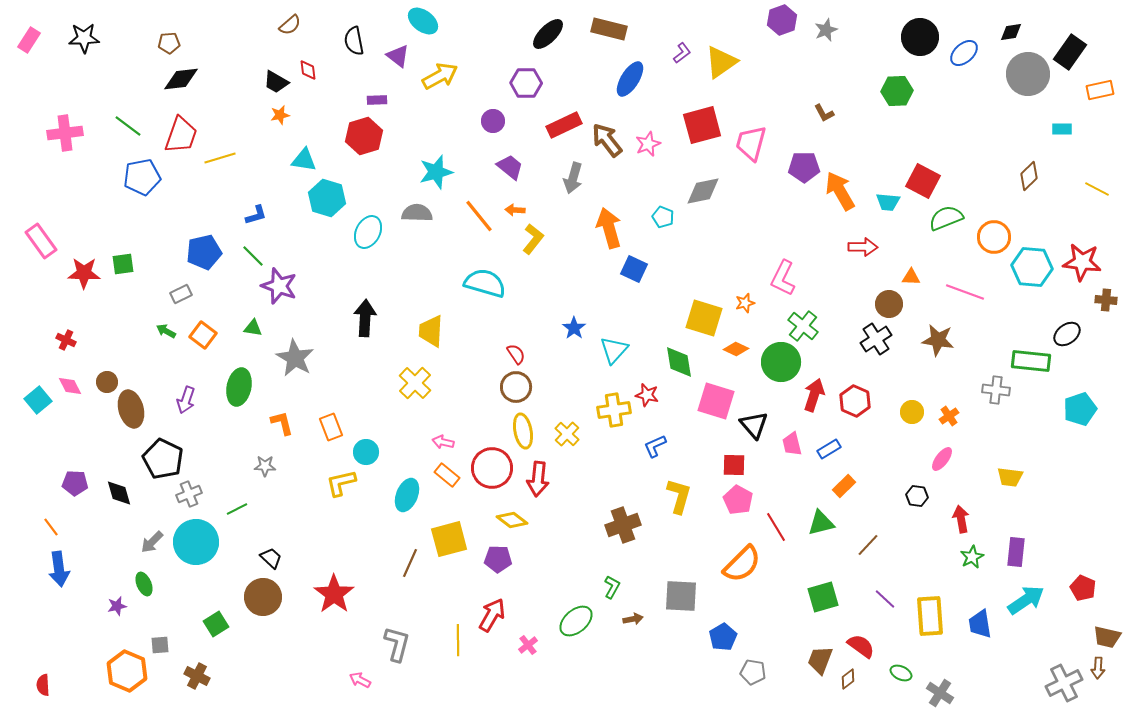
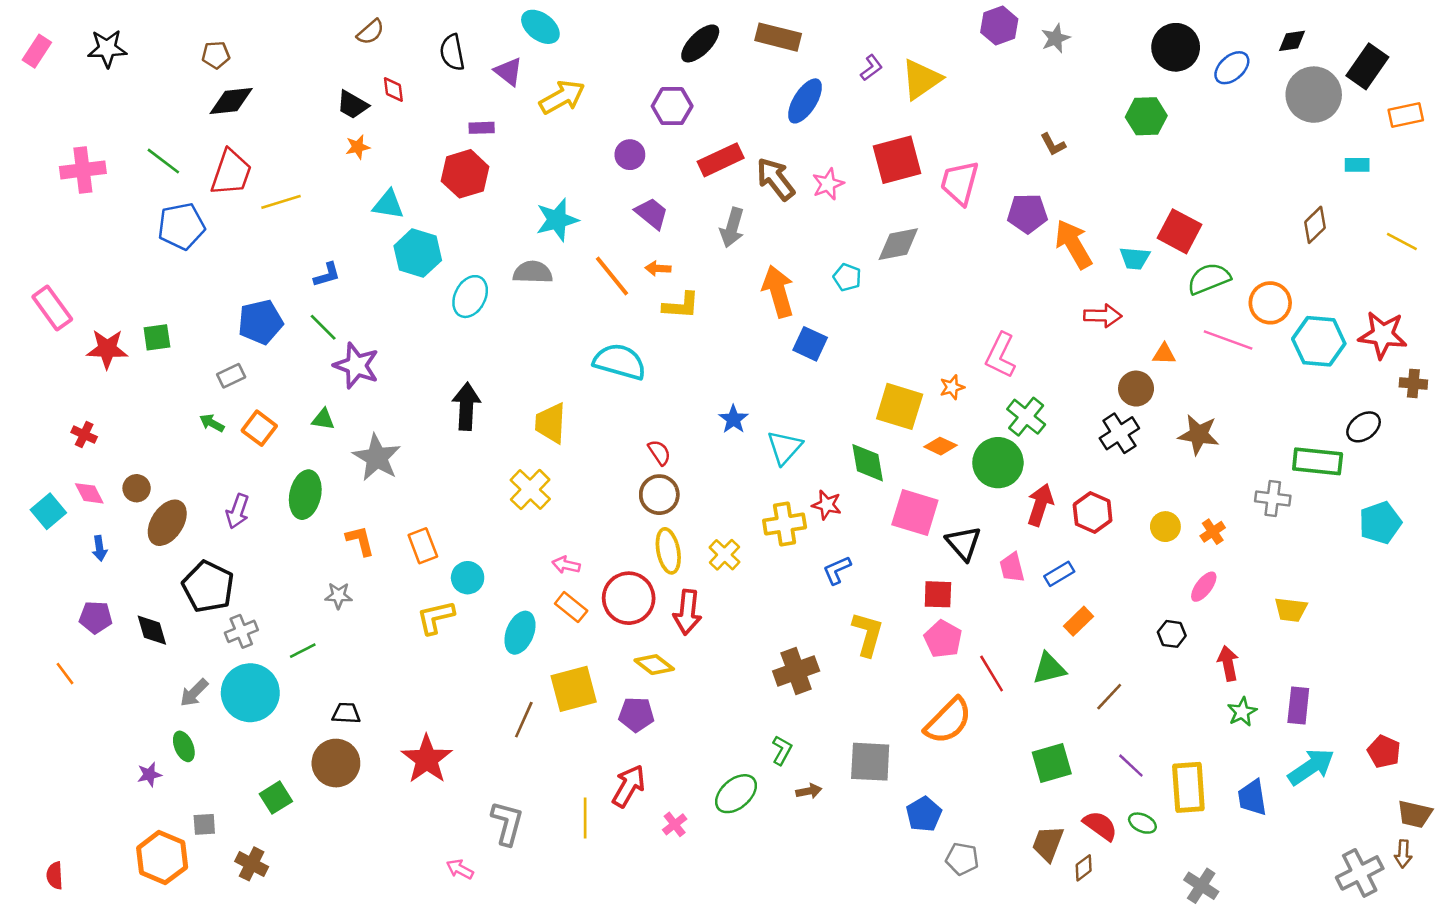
yellow L-shape: (533, 239) -> (681, 305), turned 56
pink line: (965, 292) -> (1228, 340), moved
brown ellipse: (131, 409) -> (167, 523), turned 48
black trapezoid: (271, 558) -> (346, 713), turned -40
blue arrow: (59, 569) -> (99, 548), moved, size x0.6
green ellipse: (901, 673) -> (1142, 823), moved

